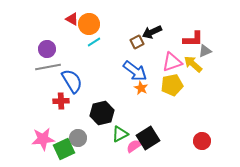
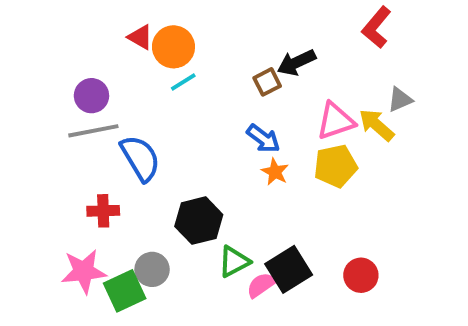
red L-shape: (193, 39) -> (377, 27), moved, turned 130
blue arrow: (135, 71) -> (263, 139), size x0.7
red cross: (61, 101) -> (103, 211), moved
red circle: (202, 141) -> (361, 275), moved

